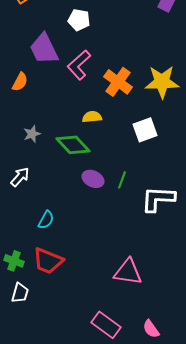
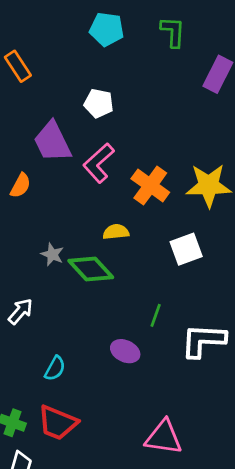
gray star: (32, 134) -> (52, 254), moved, turned -30
purple ellipse: (93, 179) -> (125, 351), moved

